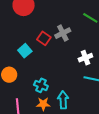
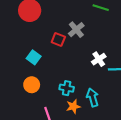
cyan square: (25, 51) -> (34, 57), moved
white cross: (85, 58) -> (99, 59), moved

